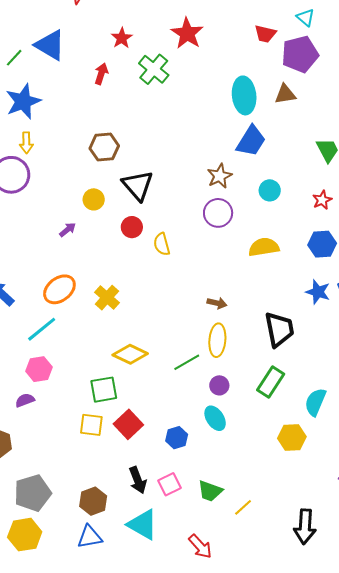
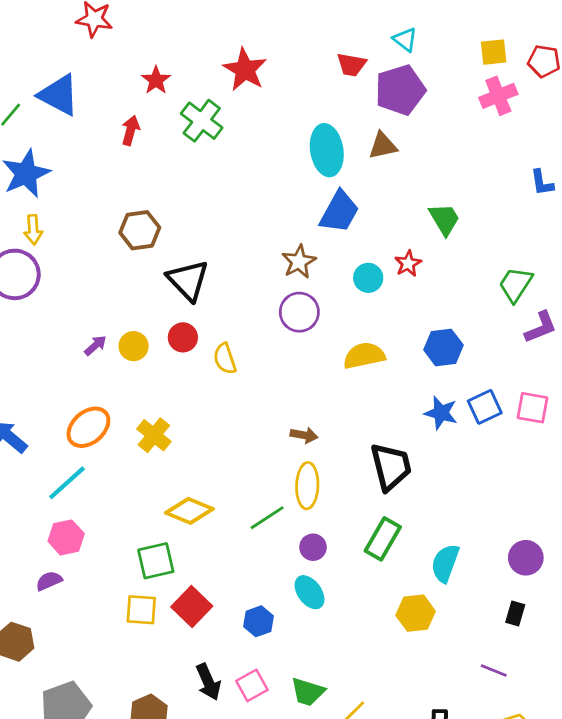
yellow circle: (94, 199) -> (134, 346), moved
red star: (322, 200) -> (408, 264), moved

